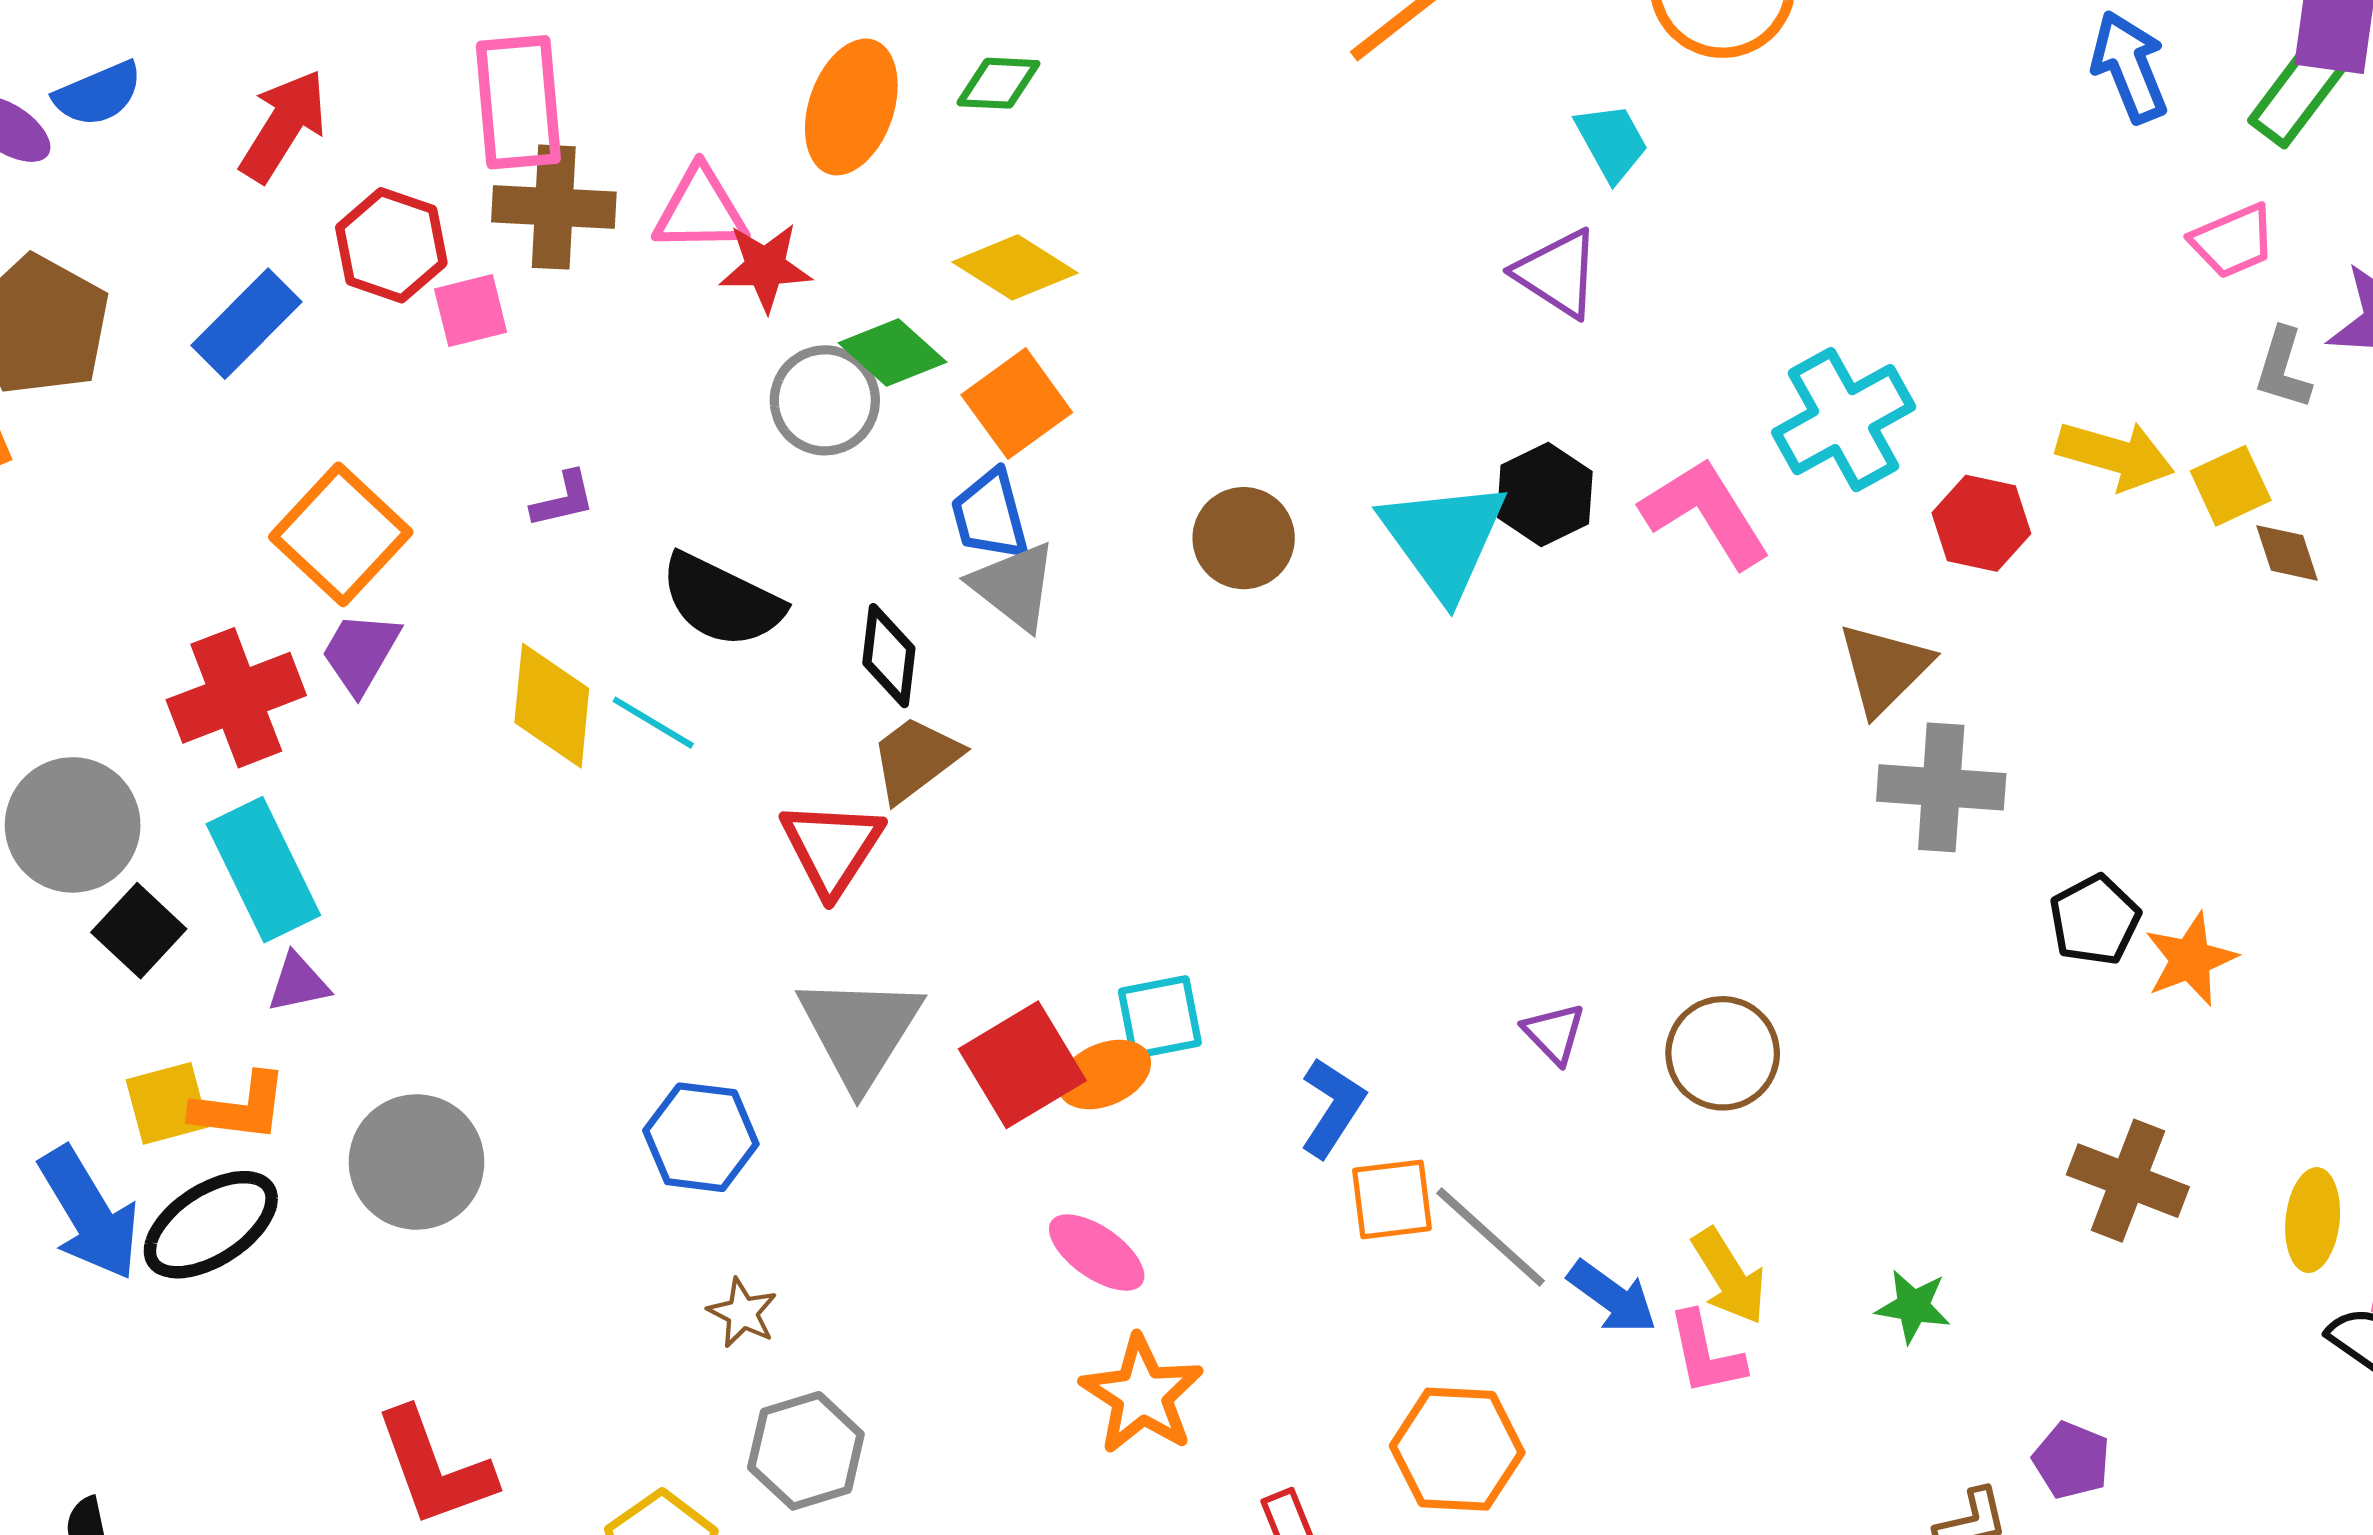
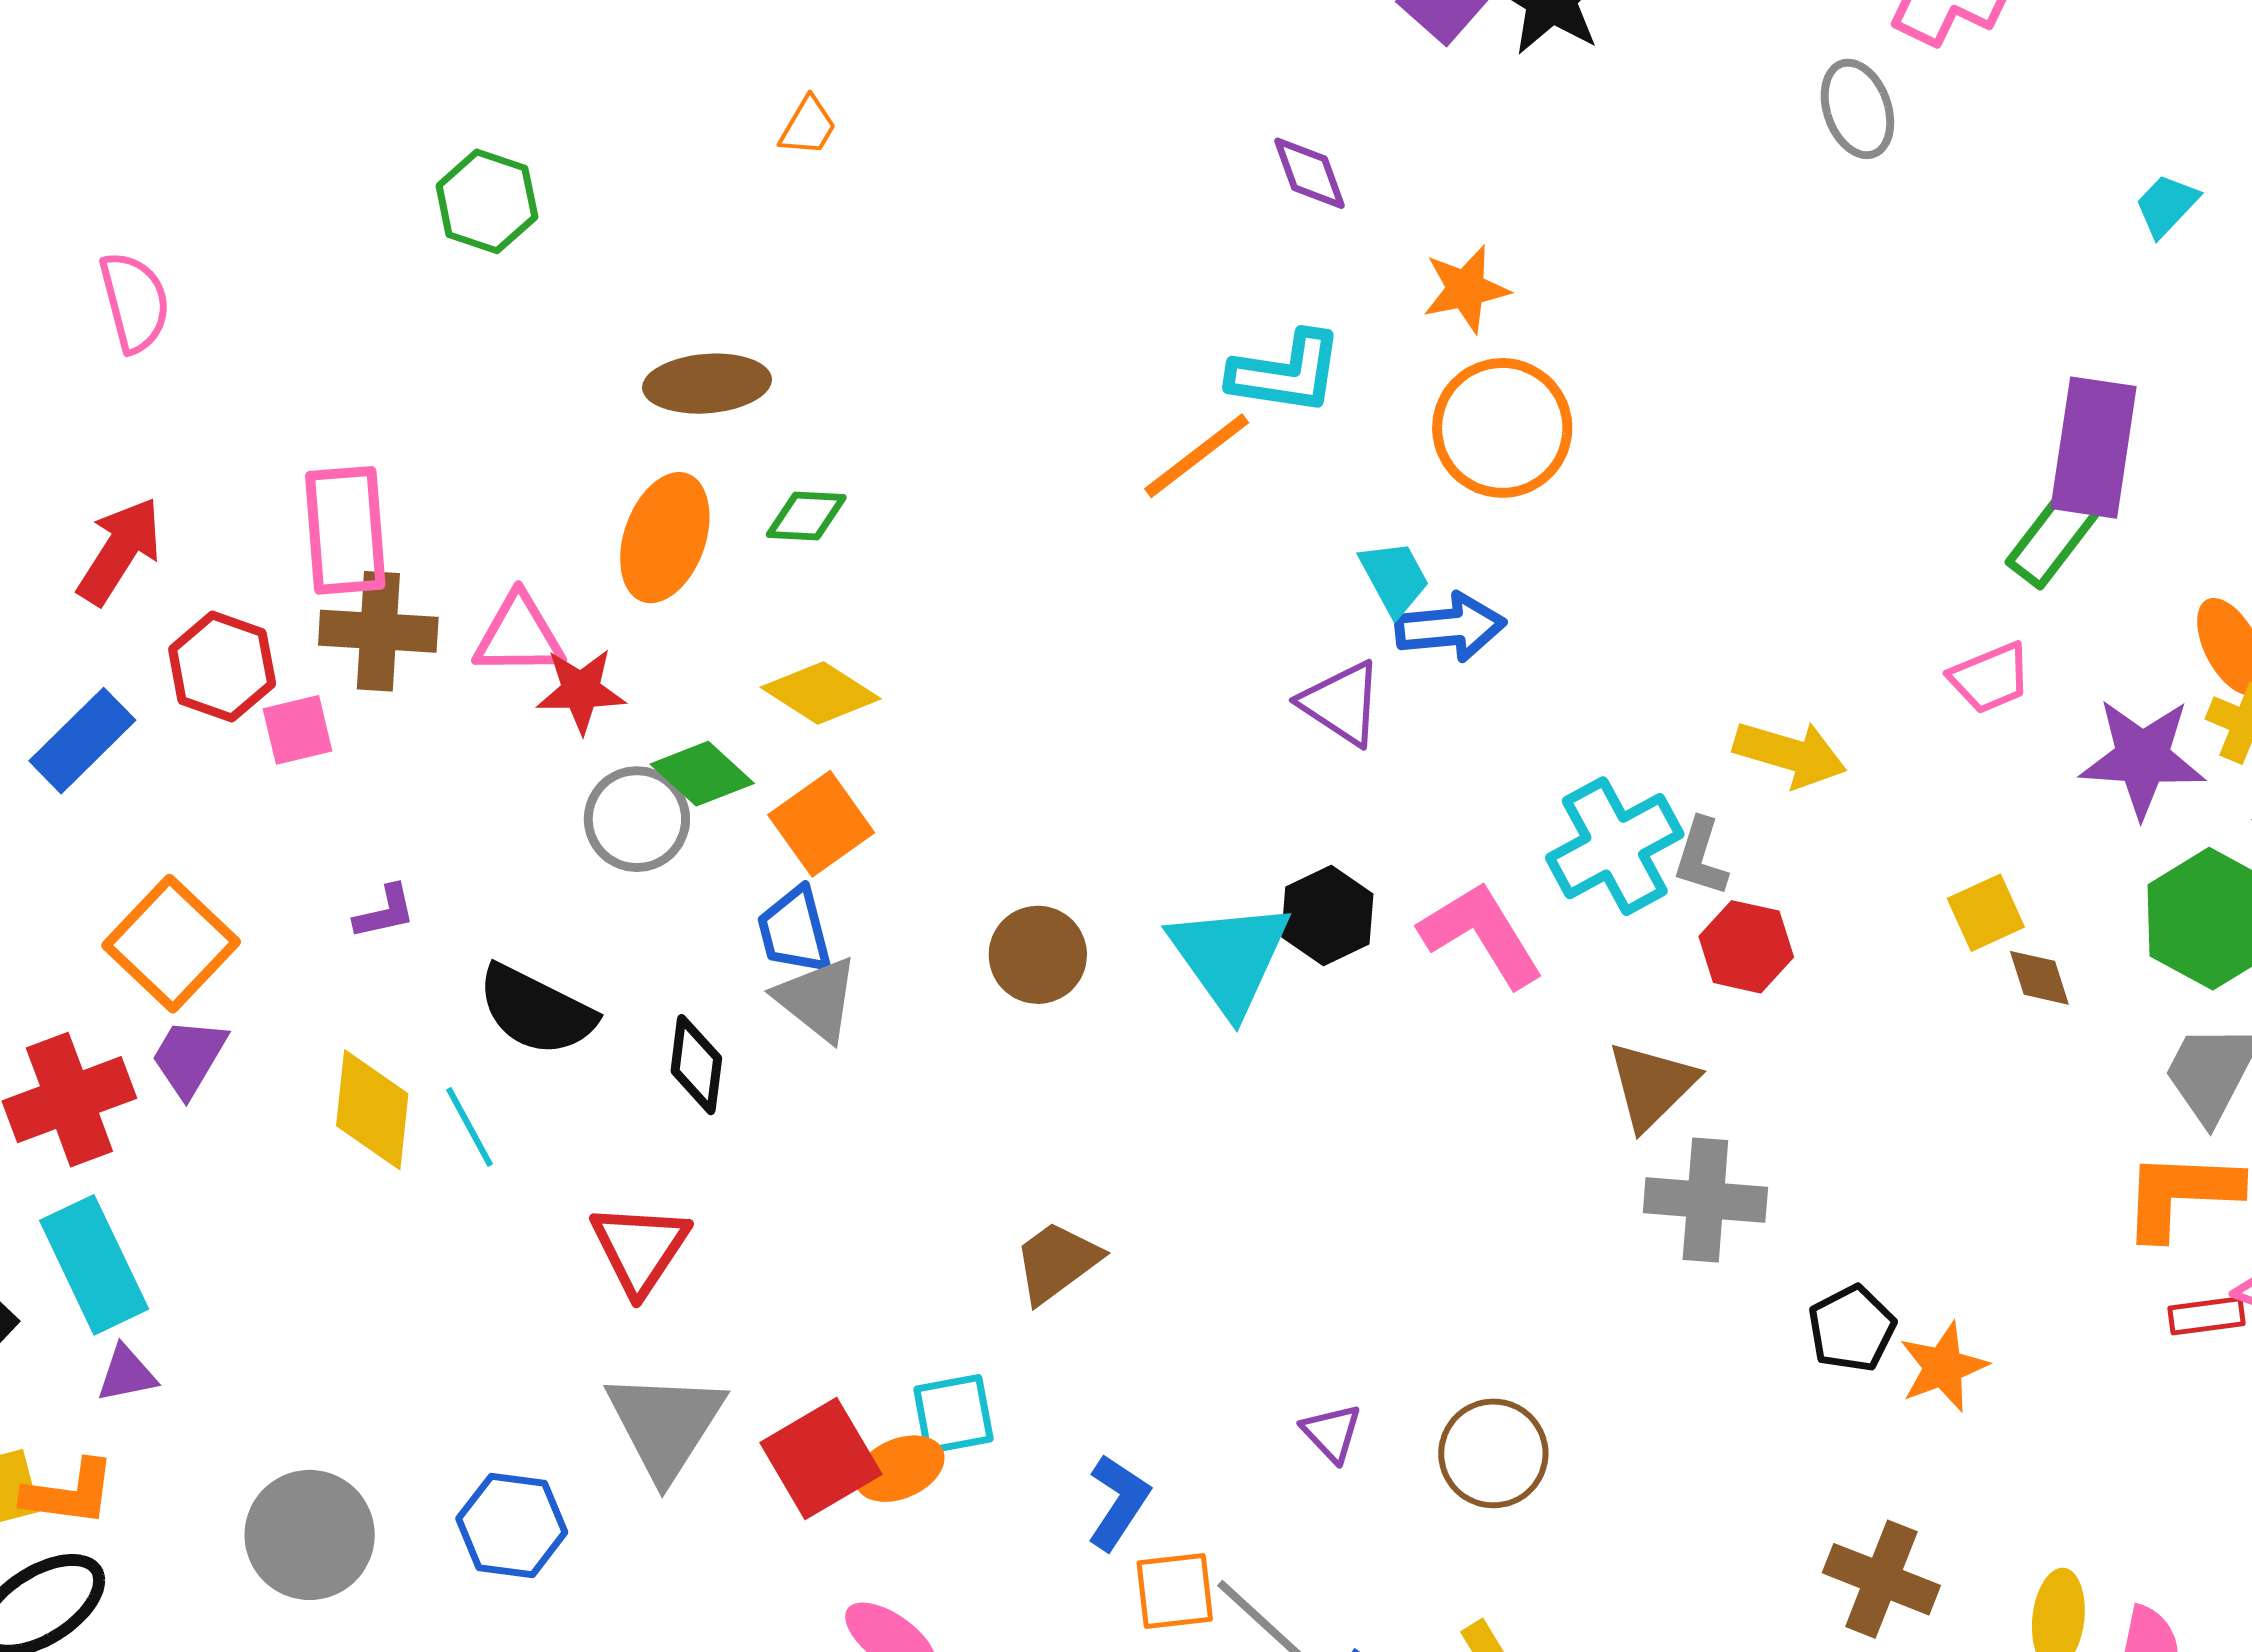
blue arrow: (2129, 67) -> (1450, 627), moved, turned 106
gray L-shape: (2283, 369) -> (1701, 857), moved
yellow arrow: (2115, 455) -> (1790, 754), moved
cyan line: (653, 723) -> (469, 1127), turned 30
brown trapezoid: (916, 759) -> (1057, 1262), moved
gray circle: (417, 1162) -> (310, 1535), moved

